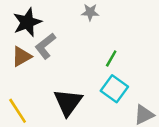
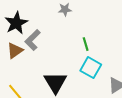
green line: (111, 59) -> (86, 44), turned -40

